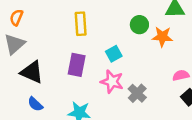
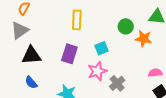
black triangle: (32, 72) -> (31, 55), turned -35
pink star: (112, 82) -> (97, 71), turned 30

